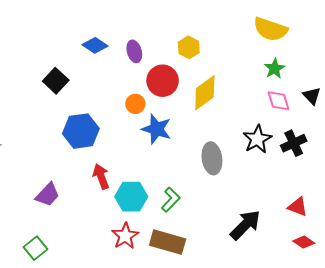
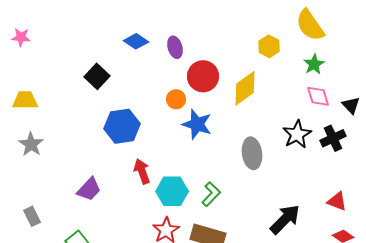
yellow semicircle: (270, 29) -> (310, 25), turned 36
yellow hexagon: (189, 47) -> (269, 46), moved
black triangle: (312, 96) -> (351, 105), moved

